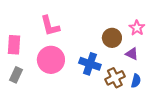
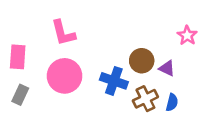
pink star: (137, 28) -> (187, 35), moved
brown circle: (112, 38) -> (142, 61), moved

